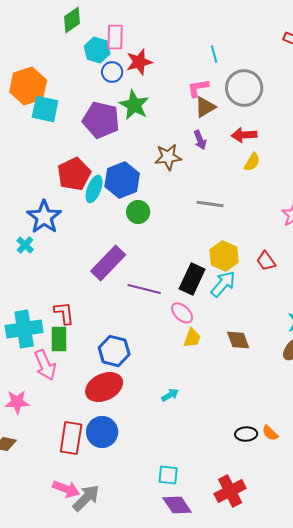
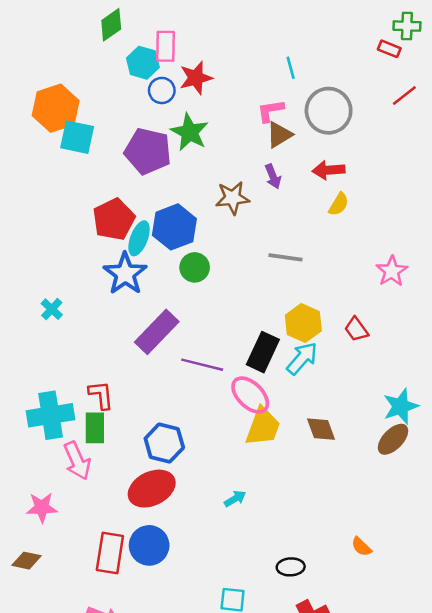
blue star: (44, 217) -> (125, 274), moved
pink ellipse: (182, 313) -> (250, 395), size x1.4
yellow trapezoid: (192, 338) -> (263, 427), size x1.6
black ellipse: (246, 434) -> (291, 567), moved

